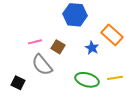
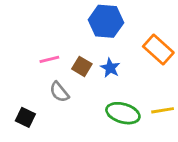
blue star: (92, 48) -> (110, 68), moved
gray semicircle: (42, 65) -> (59, 92), size x0.7

